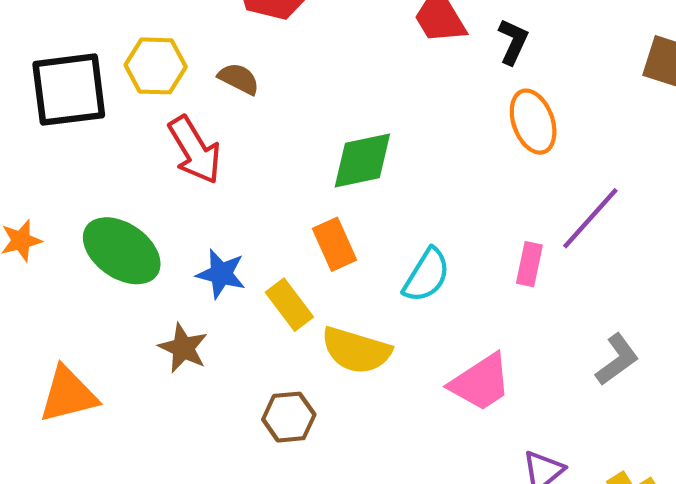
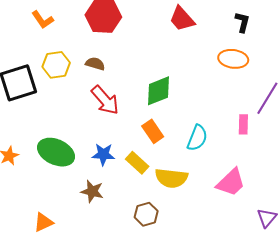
black L-shape: (513, 42) -> (242, 22), moved
orange ellipse: (533, 122) -> (233, 59), turned -52
red arrow: (195, 150) -> (105, 100), moved
orange triangle: (68, 395) -> (43, 222), size x0.7

